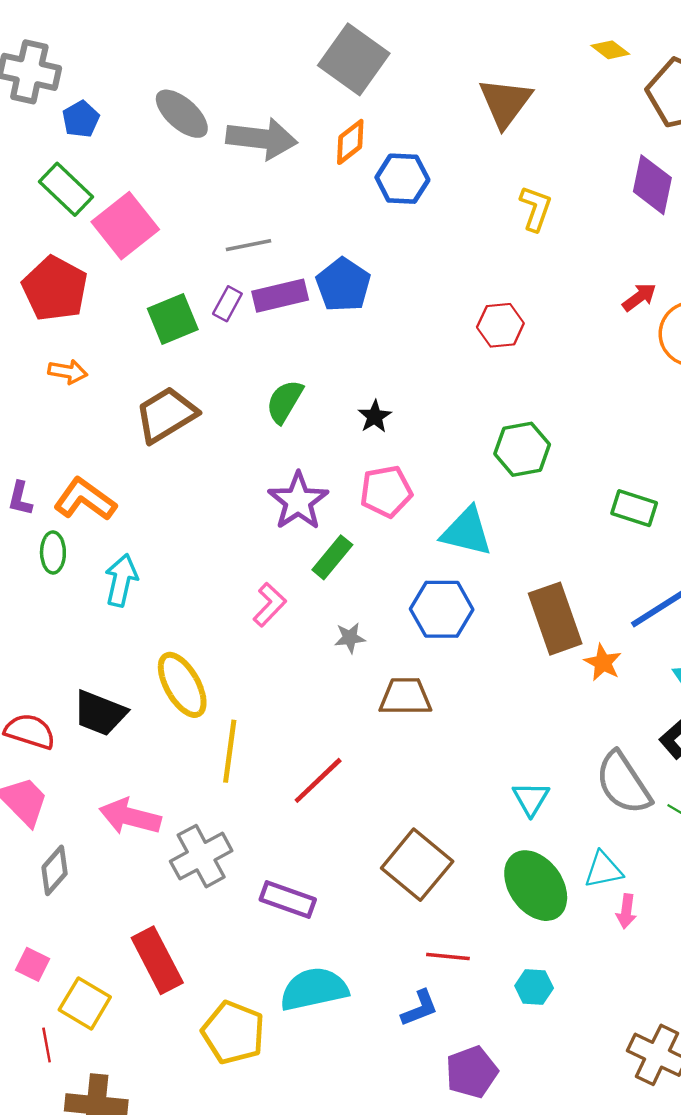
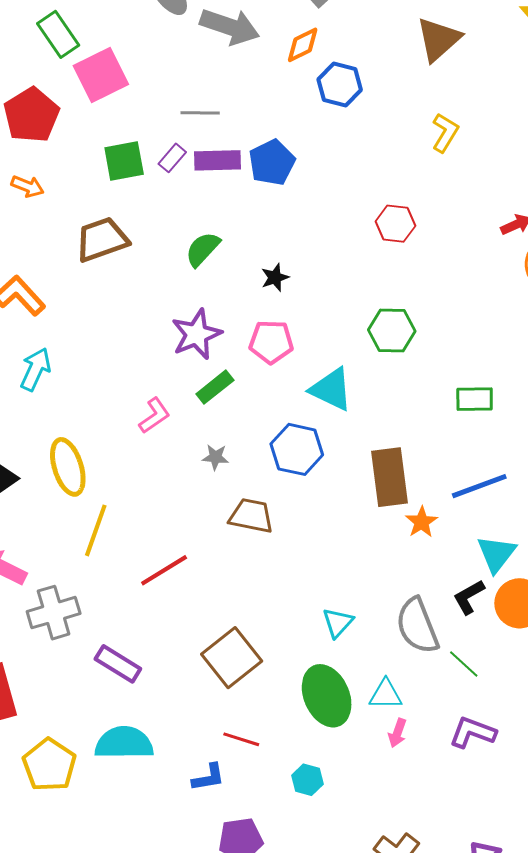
green rectangle: (634, 508) -> (475, 399), turned -30

